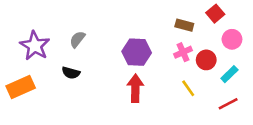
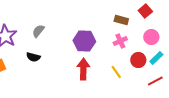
pink circle: (232, 39) -> (151, 37), moved
red circle: (206, 60) -> (138, 60), moved
yellow line: (188, 88) -> (116, 72), moved

